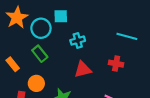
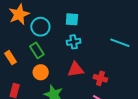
cyan square: (61, 16) -> (72, 19), moved
red cross: (116, 64) -> (100, 78), moved
orange circle: (36, 83) -> (41, 72), moved

